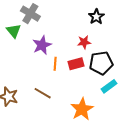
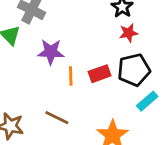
red star: (84, 42) -> (129, 33), moved
purple star: (42, 45) -> (51, 52), turned 30

